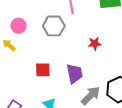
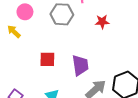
red star: (95, 44) -> (102, 22), moved

